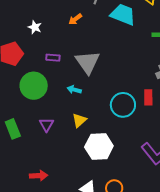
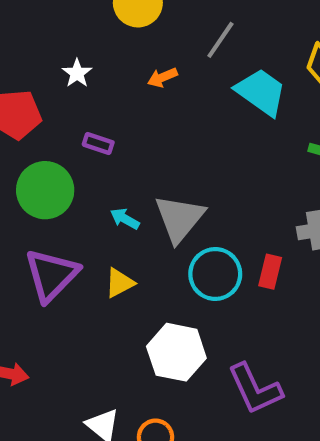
gray triangle: (88, 62) -> (179, 218), moved
purple triangle: (47, 125) -> (51, 275), size x1.8
white hexagon: (99, 146) -> (176, 352), moved

